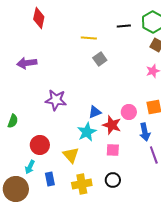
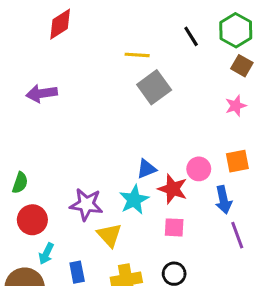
red diamond: (39, 18) -> (60, 24), turned 45
black line: (124, 26) -> (191, 36), turned 64
gray square: (100, 59) -> (154, 87), size x1.5
purple star: (56, 100) -> (86, 204), moved
red circle: (40, 145) -> (32, 220), moved

